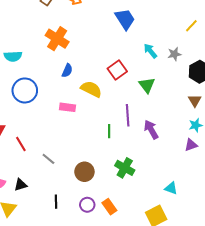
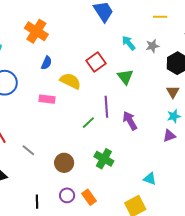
yellow line: (191, 26) -> (160, 17), moved, turned 48
green line: (109, 131) -> (88, 123), turned 48
black line: (56, 202) -> (37, 202), moved

